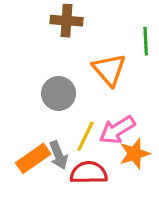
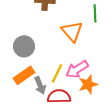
gray circle: (59, 93) -> (24, 46), moved
orange rectangle: (33, 158) -> (24, 75), moved

